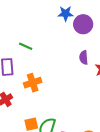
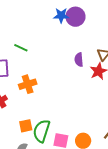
purple circle: (83, 24) -> (75, 17), moved

